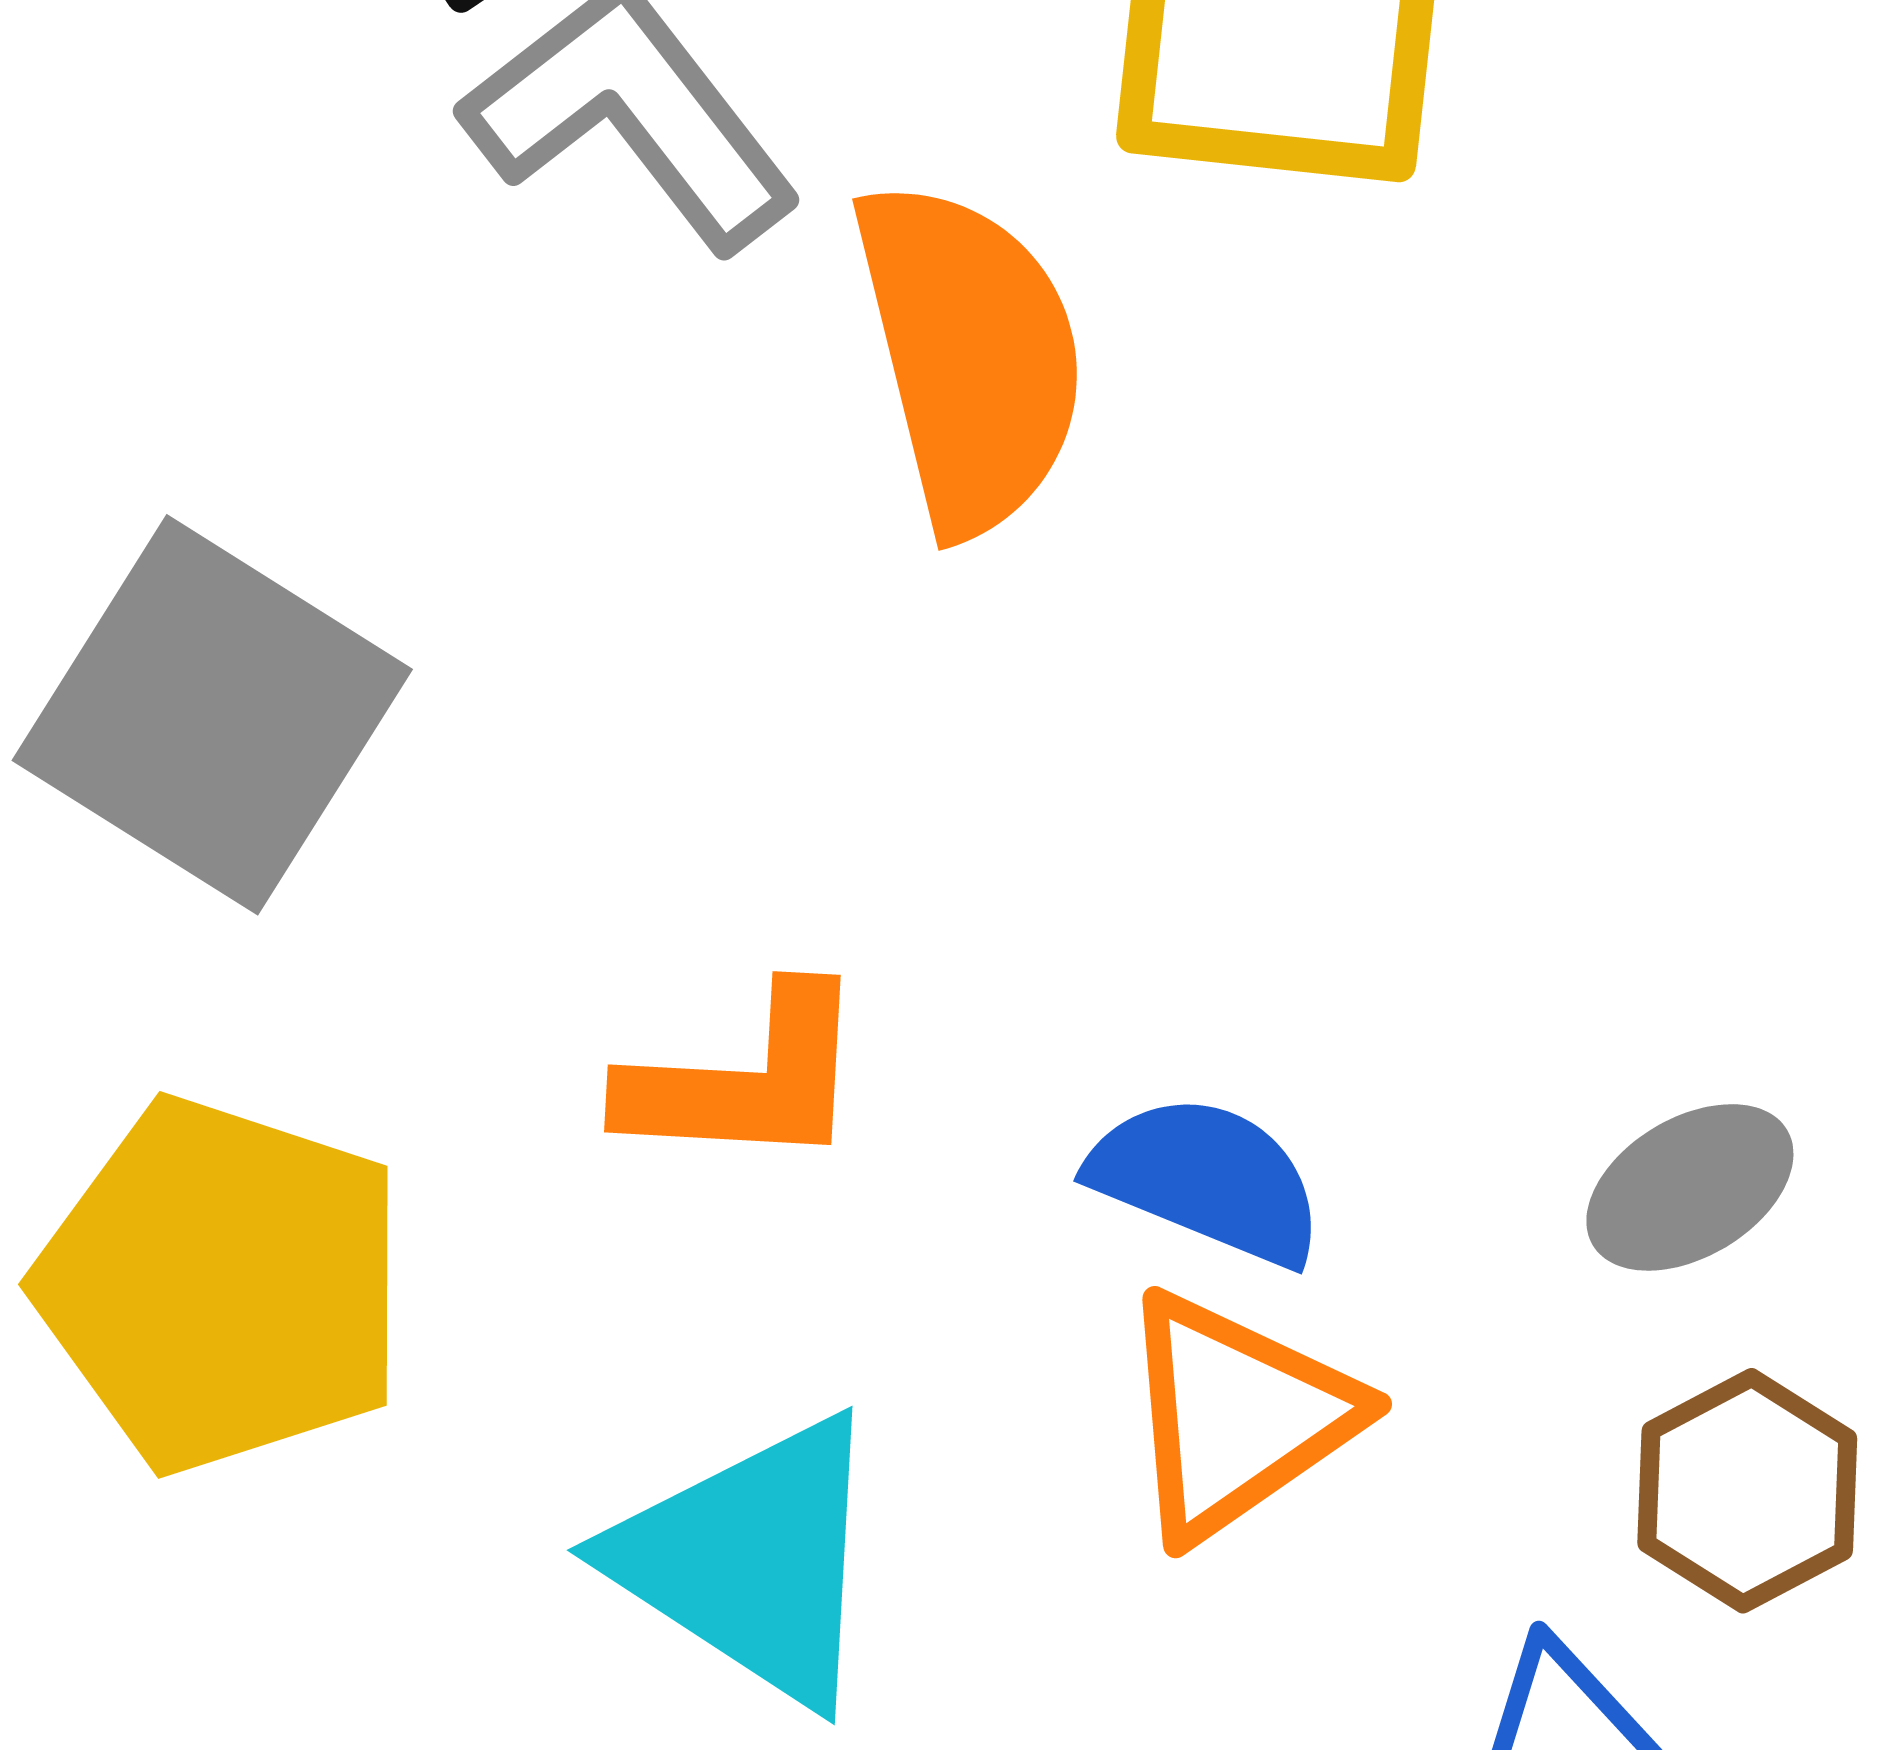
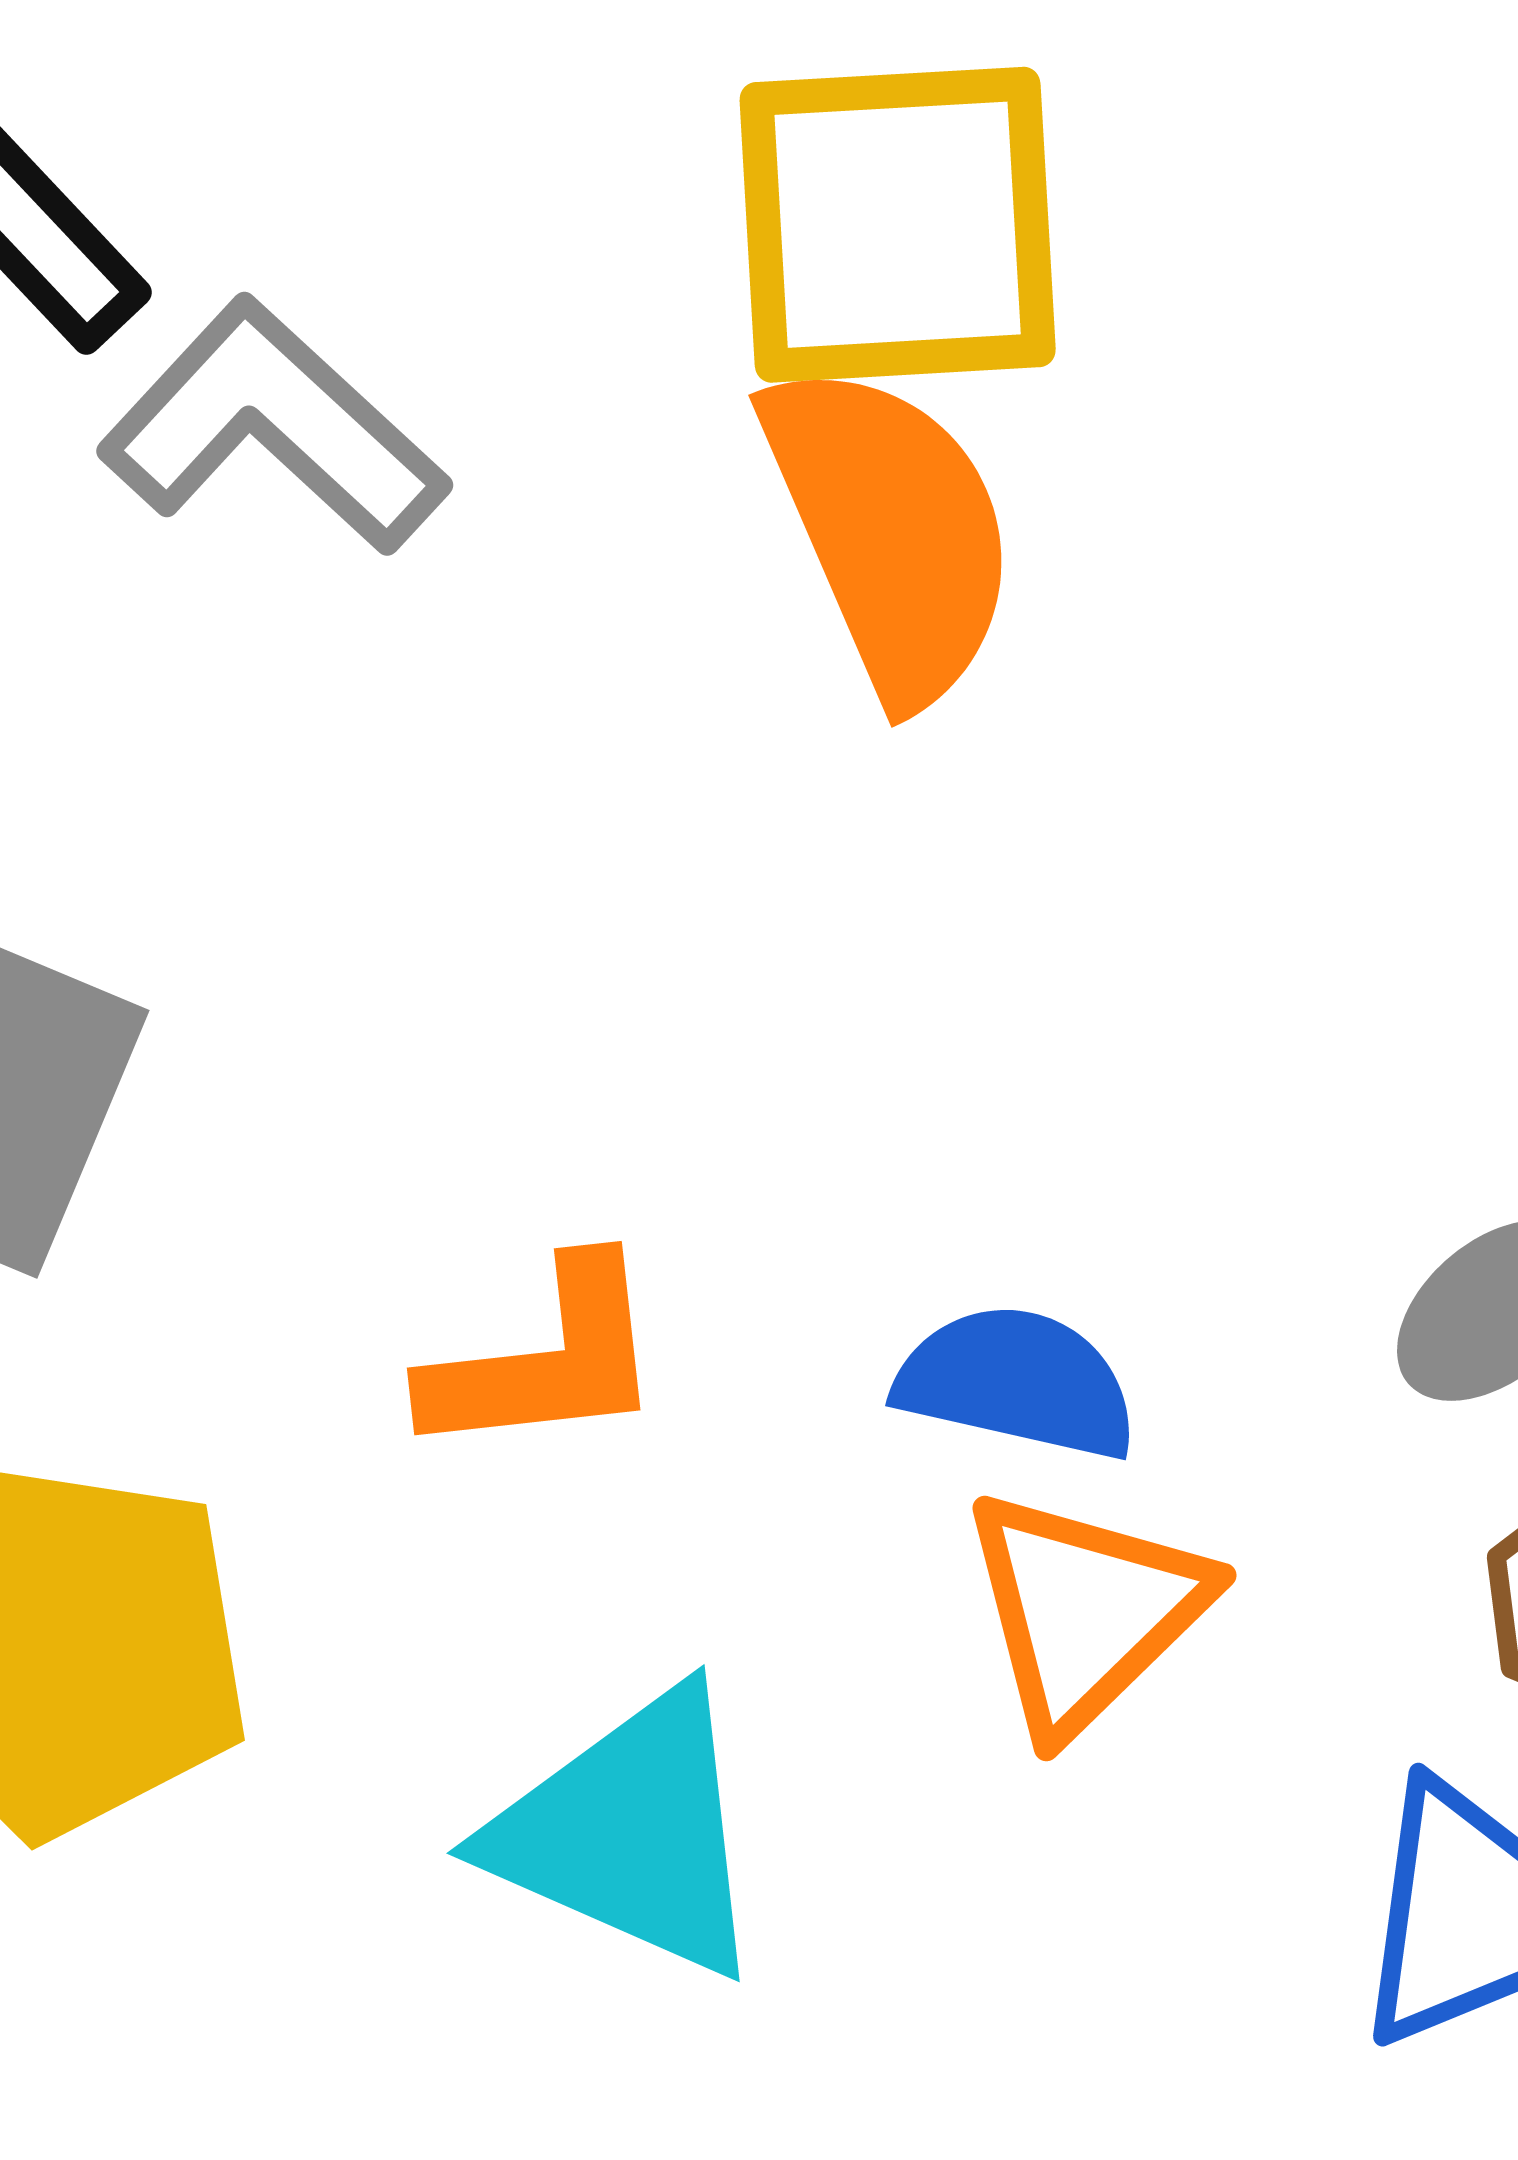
orange semicircle: (970, 356) -> (891, 531), moved

